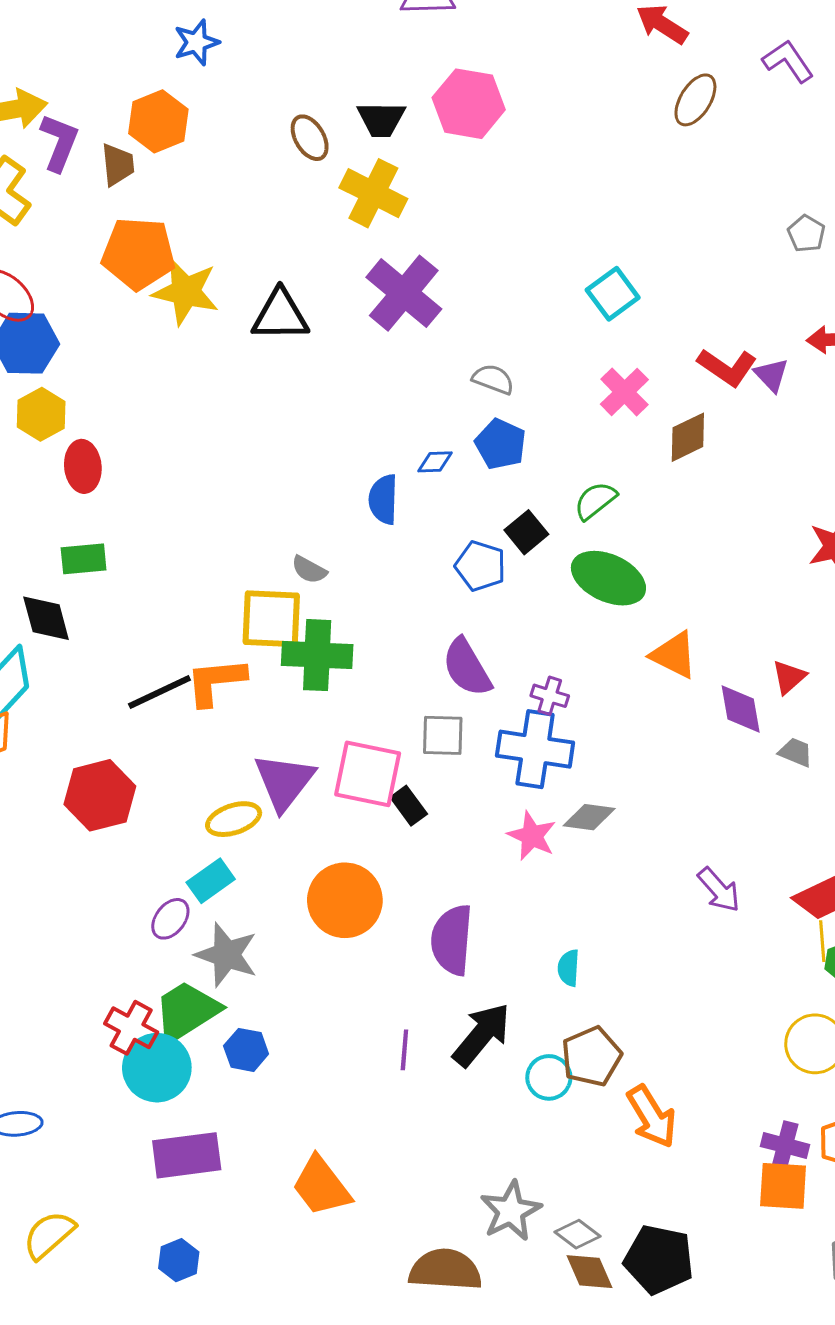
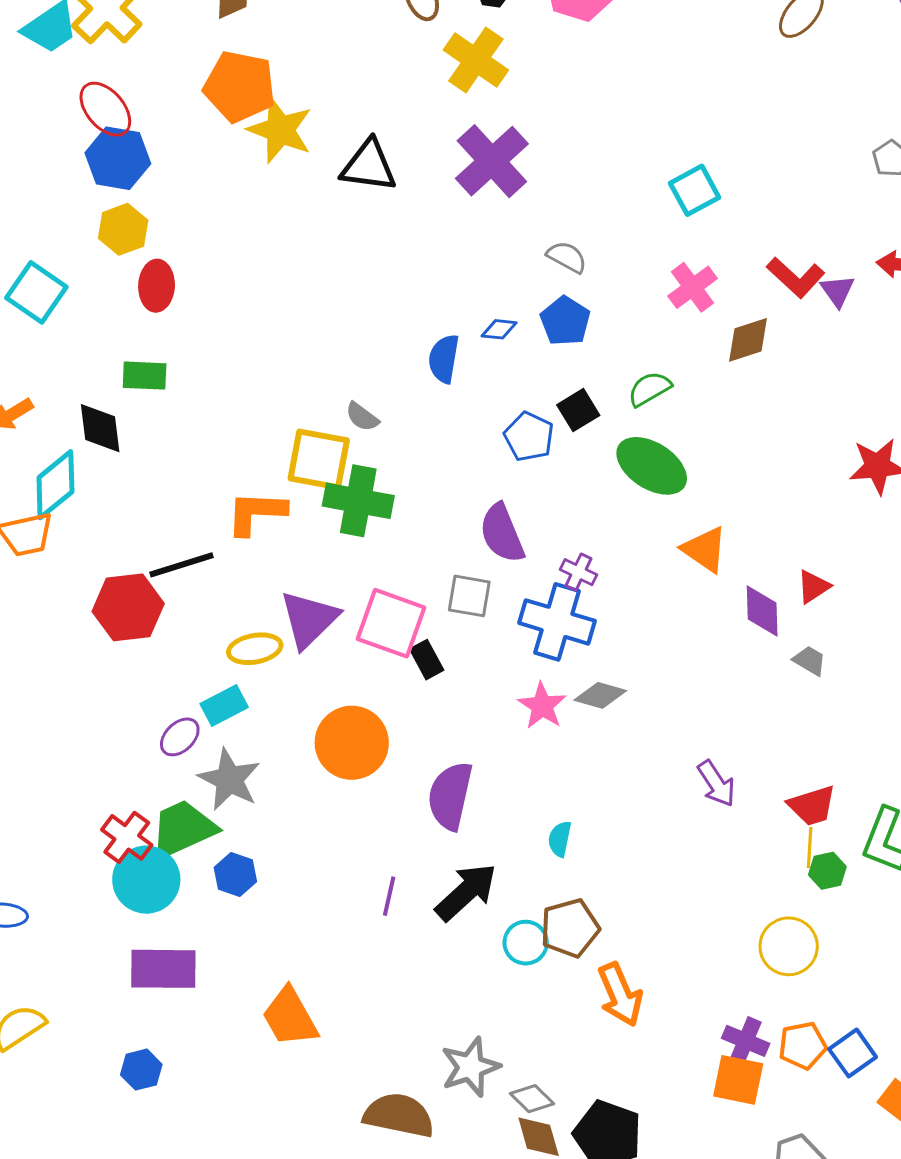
black line: (159, 692) -> (182, 565), moved

